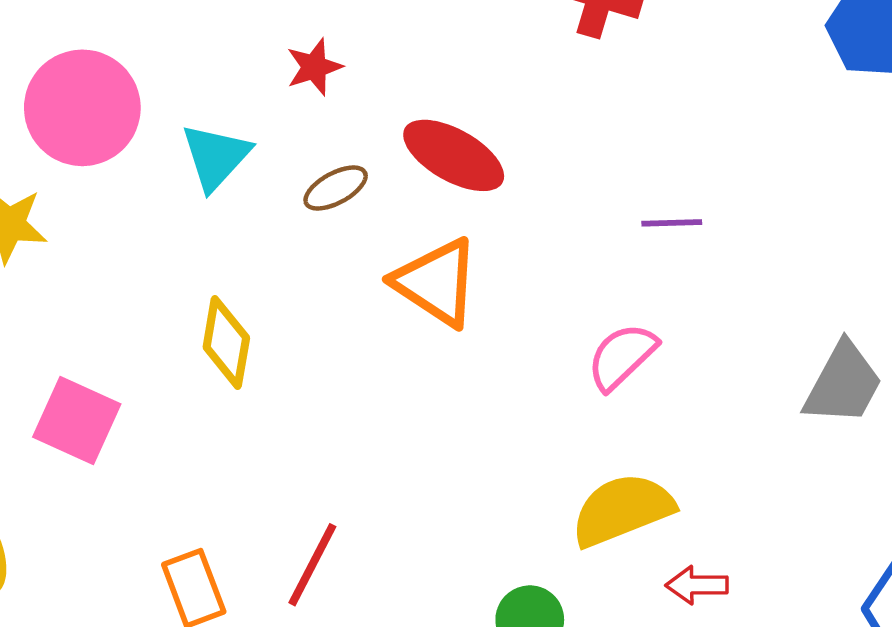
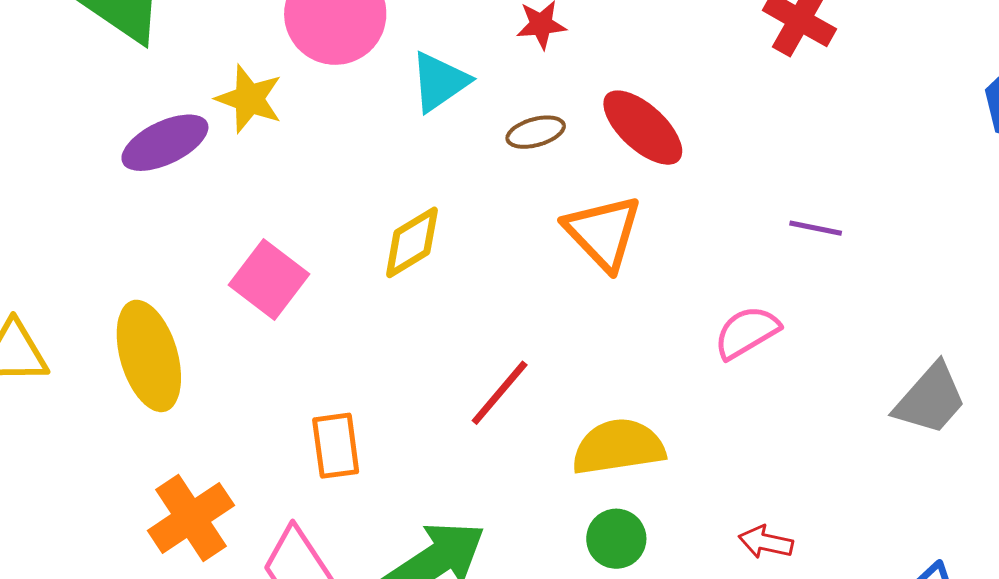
yellow diamond: (226, 342) -> (412, 242), turned 36
yellow semicircle: (622, 510) -> (618, 447), moved
red line: (312, 565) -> (500, 393), moved

